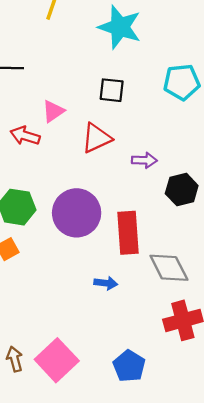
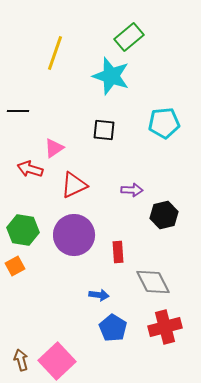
red triangle: (96, 138) -> (74, 185), moved
red rectangle: (128, 233) -> (118, 252), size x0.6
blue pentagon: (129, 366) -> (113, 328), moved

